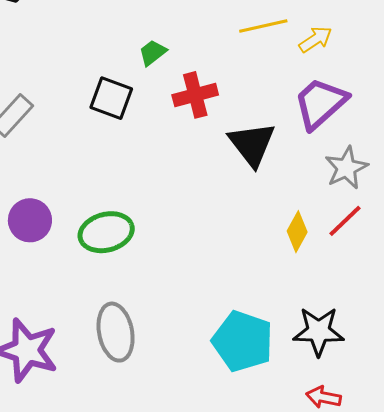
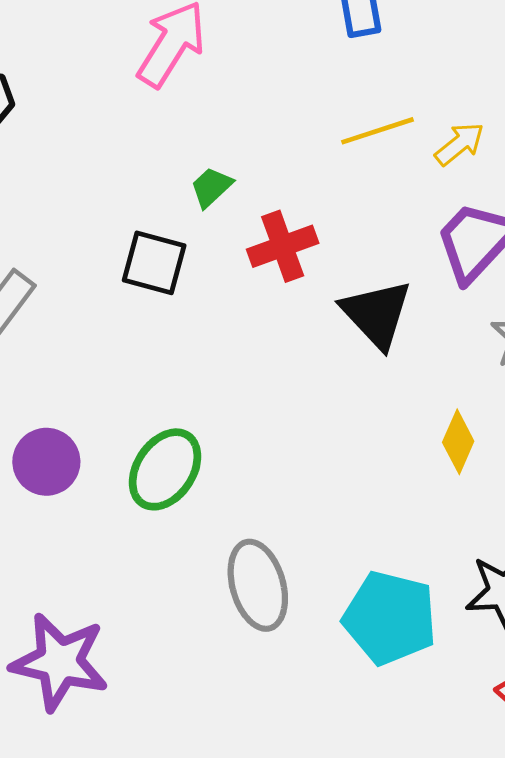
green ellipse: (106, 232) -> (165, 469), turned -36
gray ellipse: (116, 332) -> (258, 585), moved

